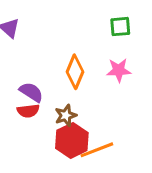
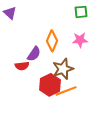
purple semicircle: (31, 92) -> (34, 54), moved, turned 91
brown star: (66, 115) -> (63, 69), moved, size x1.5

